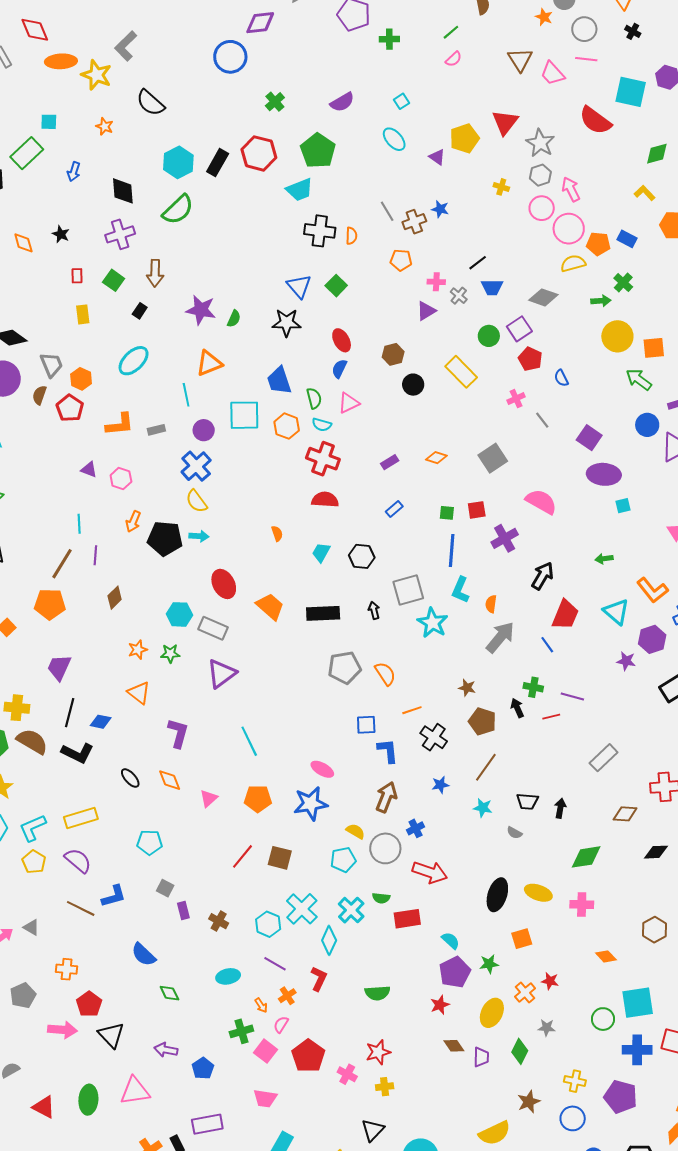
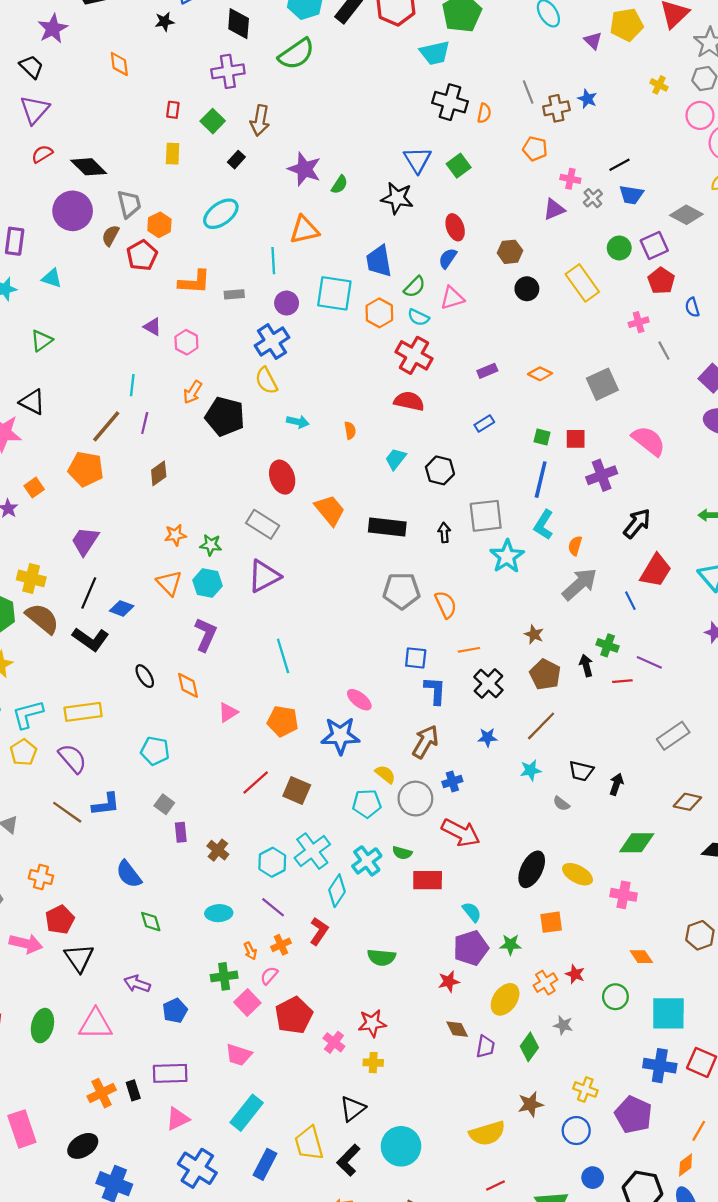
black star: (61, 234) -> (164, 22), moved, turned 30
green semicircle: (314, 398) -> (415, 287), turned 50
cyan arrow: (199, 536) -> (298, 422), moved
cyan hexagon: (179, 614) -> (207, 583), moved
cyan star: (483, 808) -> (531, 770), turned -30
green circle: (603, 1019) -> (615, 997), moved

